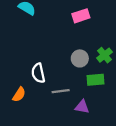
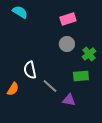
gray circle: (80, 58) -> (67, 44), moved
gray line: (61, 91) -> (50, 86), turned 49

